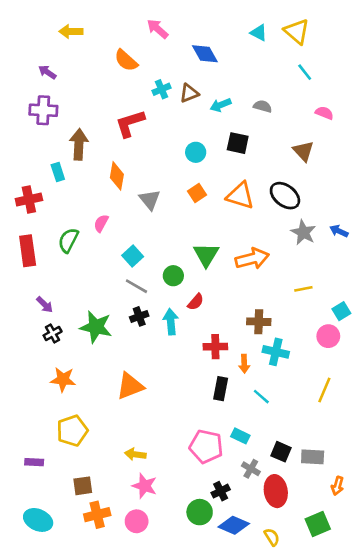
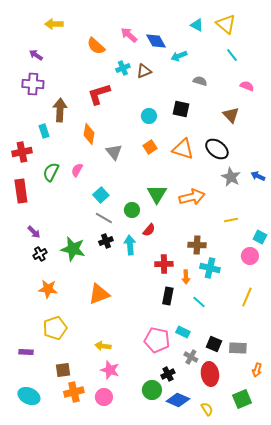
pink arrow: (158, 29) -> (129, 35), moved
cyan arrow: (221, 105) -> (179, 56), moved
green semicircle: (68, 240) -> (51, 172), moved
cyan square: (341, 311) -> (260, 237), turned -32

